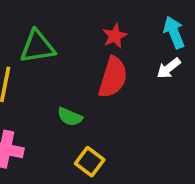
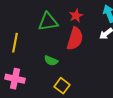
green triangle: (37, 47) -> (48, 22), moved

